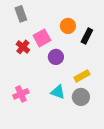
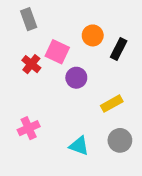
pink square: (42, 38) -> (57, 52), turned -36
cyan triangle: (58, 92) -> (79, 146), moved
gray circle: (81, 97) -> (120, 140), moved

